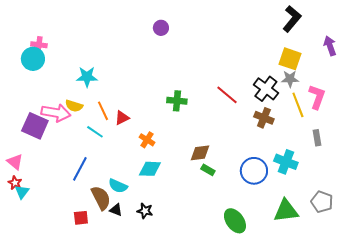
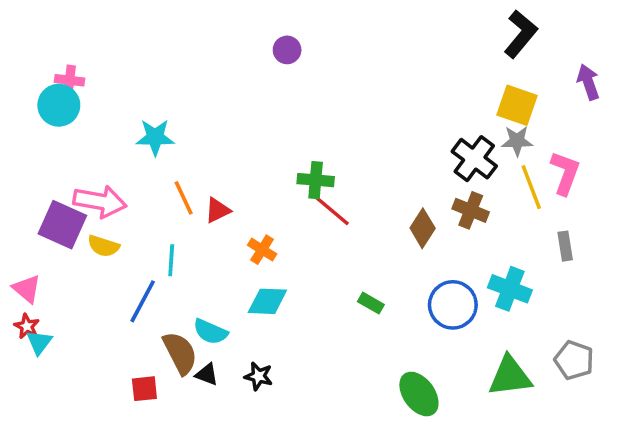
red line: (227, 95) -> (332, 210), moved
yellow semicircle: (74, 106) -> (103, 246), moved
cyan line: (95, 132) -> (171, 260), moved, turned 60
brown diamond: (200, 153) -> (423, 228), moved, turned -50

